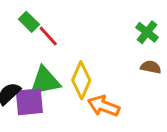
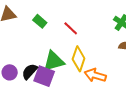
red line: (48, 36) -> (71, 28), moved
purple square: (29, 102) -> (44, 76), turned 30

